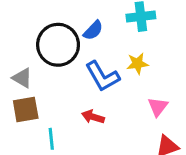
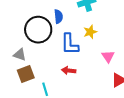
blue semicircle: (93, 30) -> (58, 16), turned -40
blue L-shape: (102, 76) -> (70, 44), turned 40

